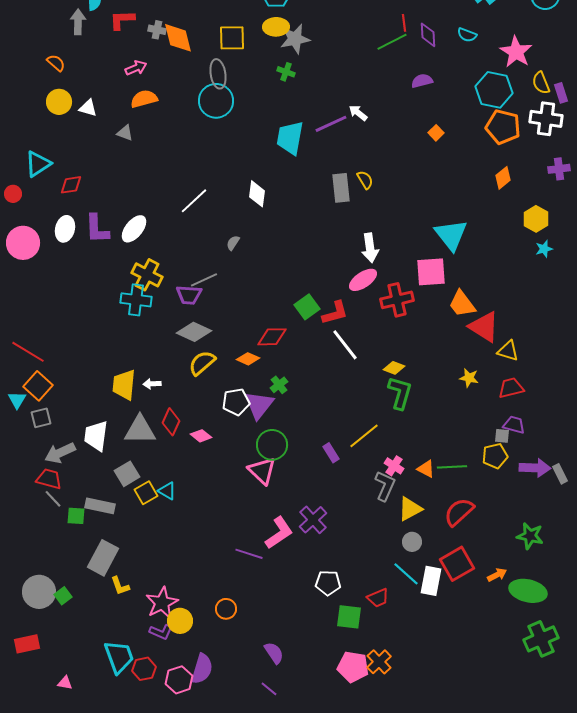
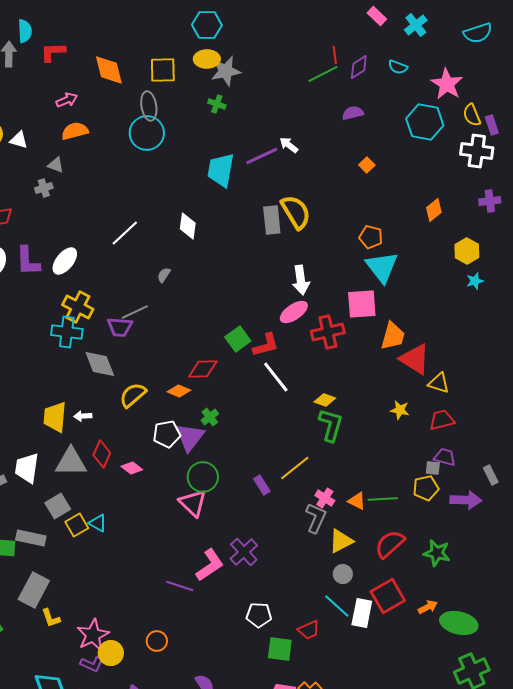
gray cross: (157, 30) -> (44, 188), moved, turned -30
purple diamond: (428, 35) -> (359, 67), turned 60
orange pentagon: (503, 127) -> (371, 237), moved, size x0.7
yellow semicircle: (365, 180) -> (296, 212), size x1.8
orange trapezoid: (462, 304) -> (393, 336), turned -128
gray diamond: (194, 332) -> (100, 364), moved, turned 44
gray rectangle: (560, 474) -> (491, 475), moved
green star: (530, 536) -> (437, 553), moved

